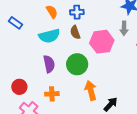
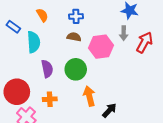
orange semicircle: (52, 12) -> (42, 15), moved
brown semicircle: (75, 32) -> (74, 37), turned 120
cyan semicircle: (49, 36) -> (34, 42), moved, turned -80
red circle: (19, 87) -> (17, 92), size x1.6

